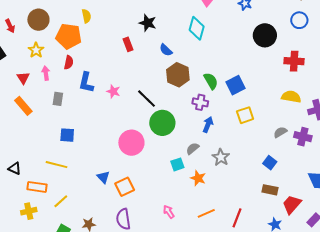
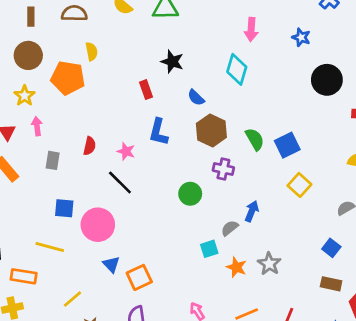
red semicircle: (69, 62) -> (90, 146), moved
blue L-shape: (86, 83) -> (158, 132), moved
black line: (146, 99) -> (120, 183), moved
purple cross: (200, 102) -> (223, 169), moved
yellow square: (245, 115) -> (299, 185), turned -30
green circle: (162, 123) -> (190, 194), size x0.7
blue arrow: (208, 125) -> (252, 211), moved
pink circle: (131, 143) -> (98, 225), moved
gray star: (221, 157) -> (269, 264), moved
yellow line: (61, 201) -> (72, 299), moved

